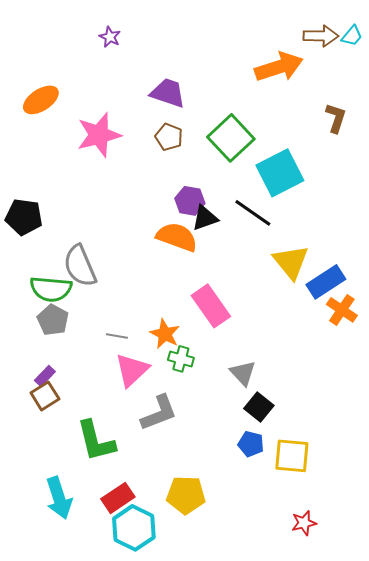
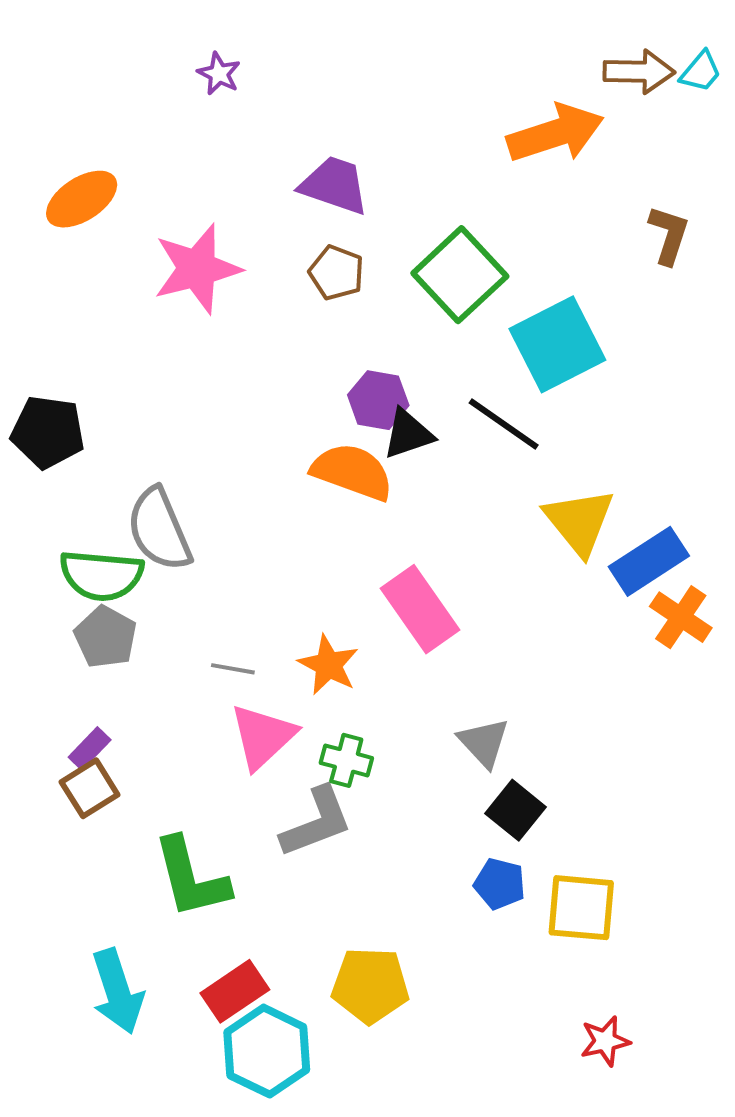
green cross: (181, 359) -> (346, 760), moved

